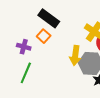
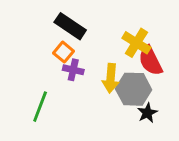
purple cross: (24, 47) -> (73, 70), moved

